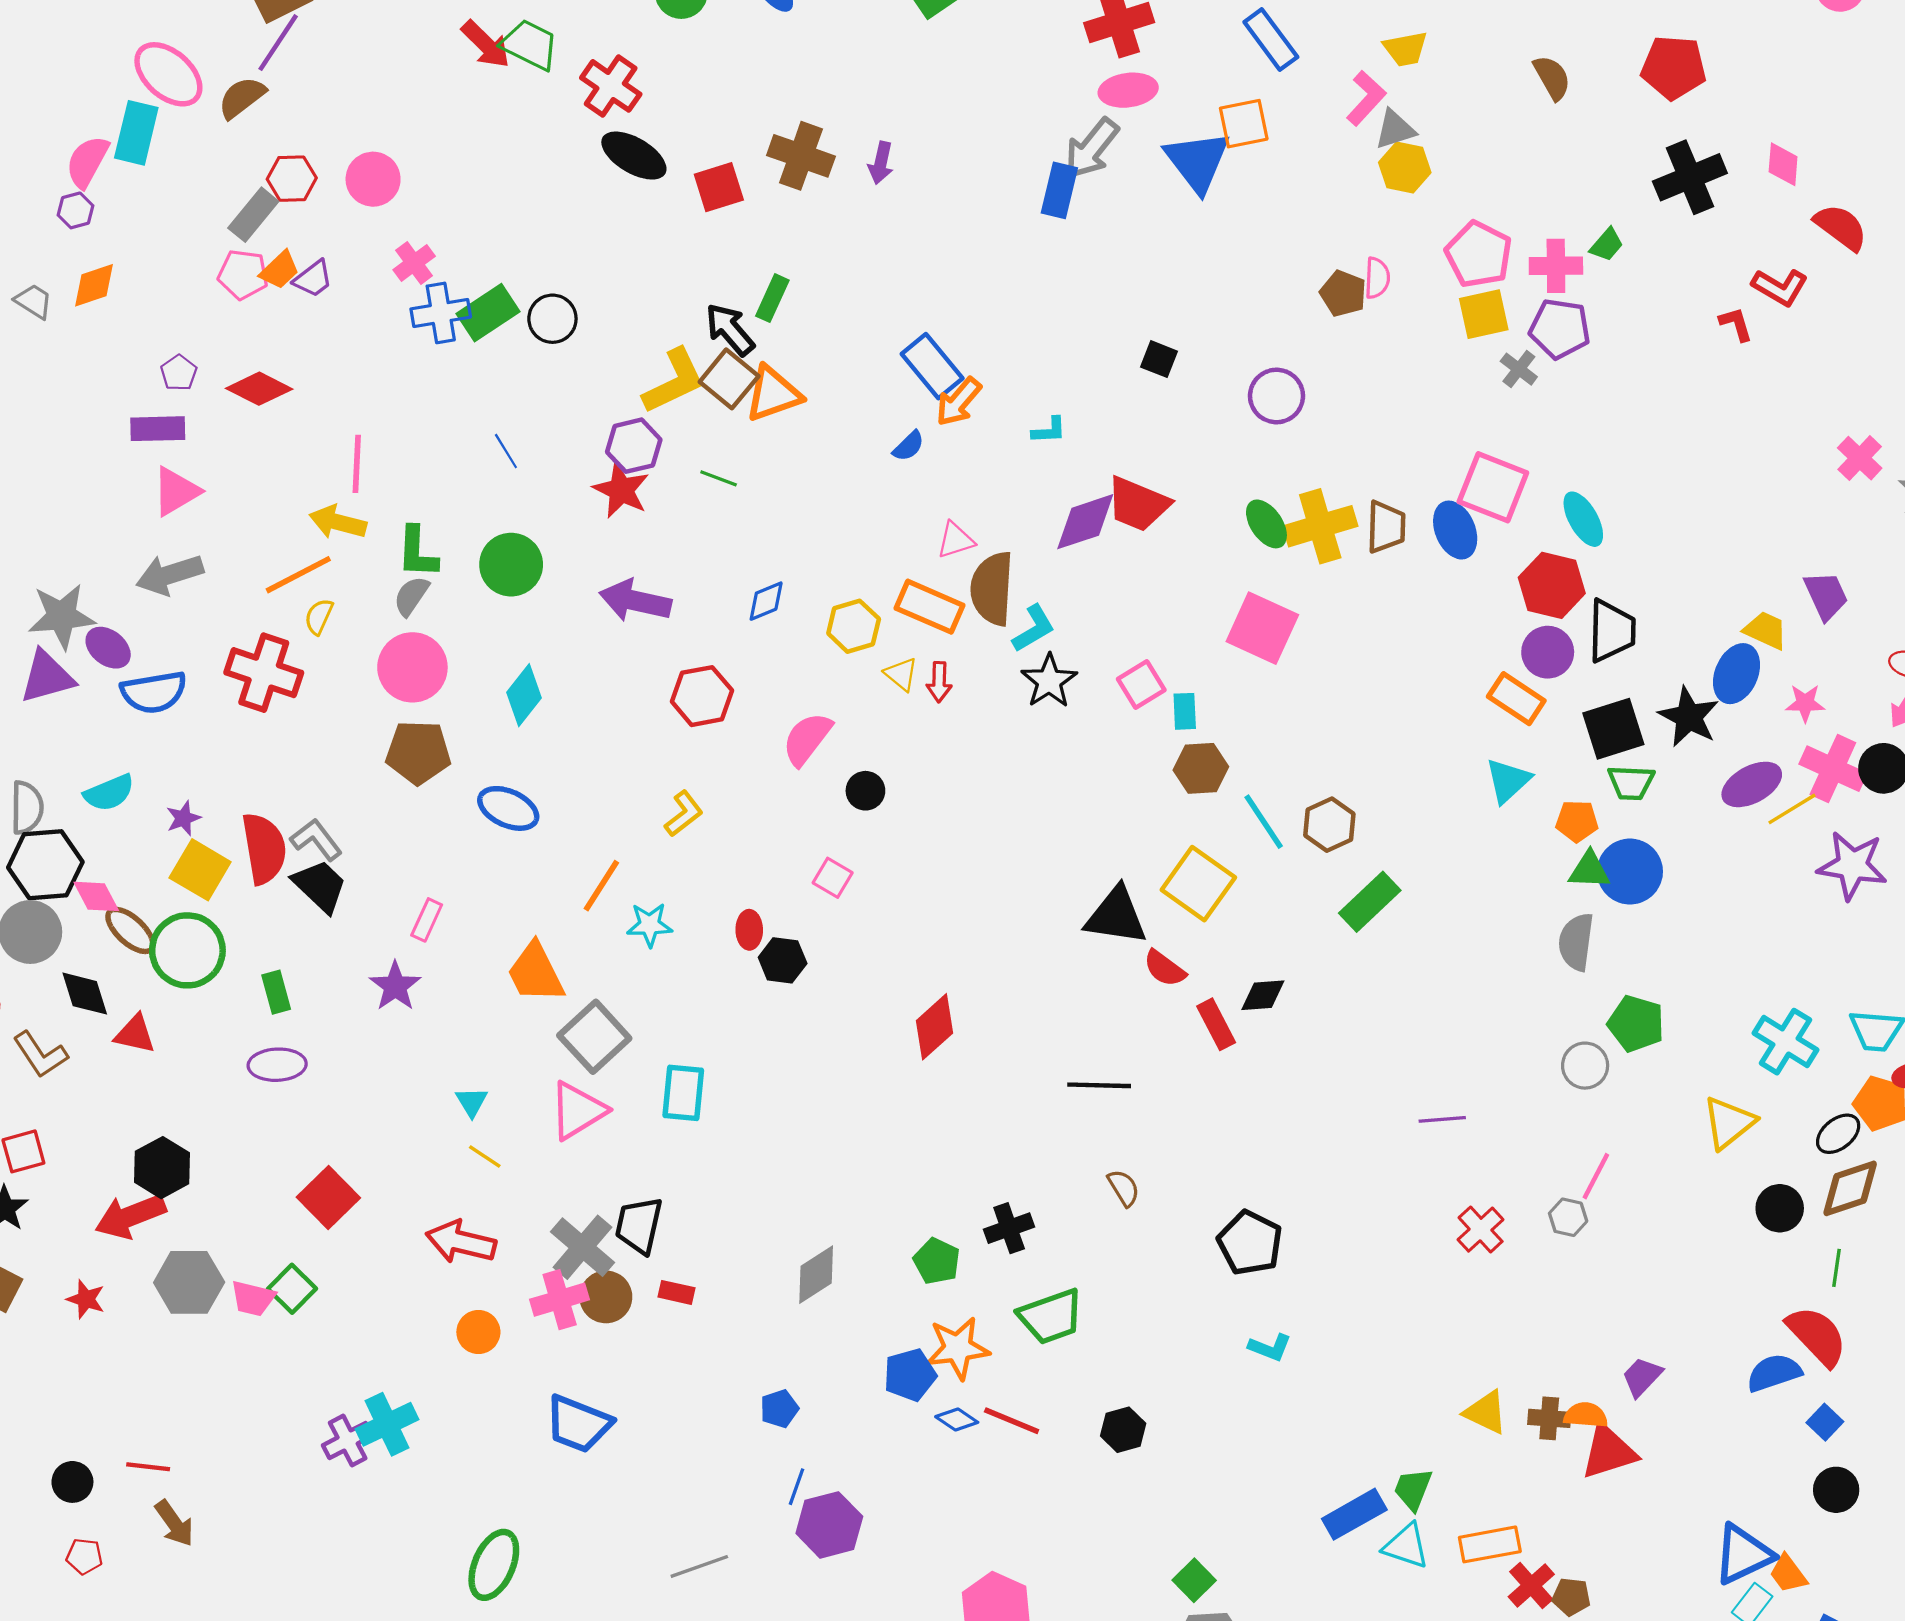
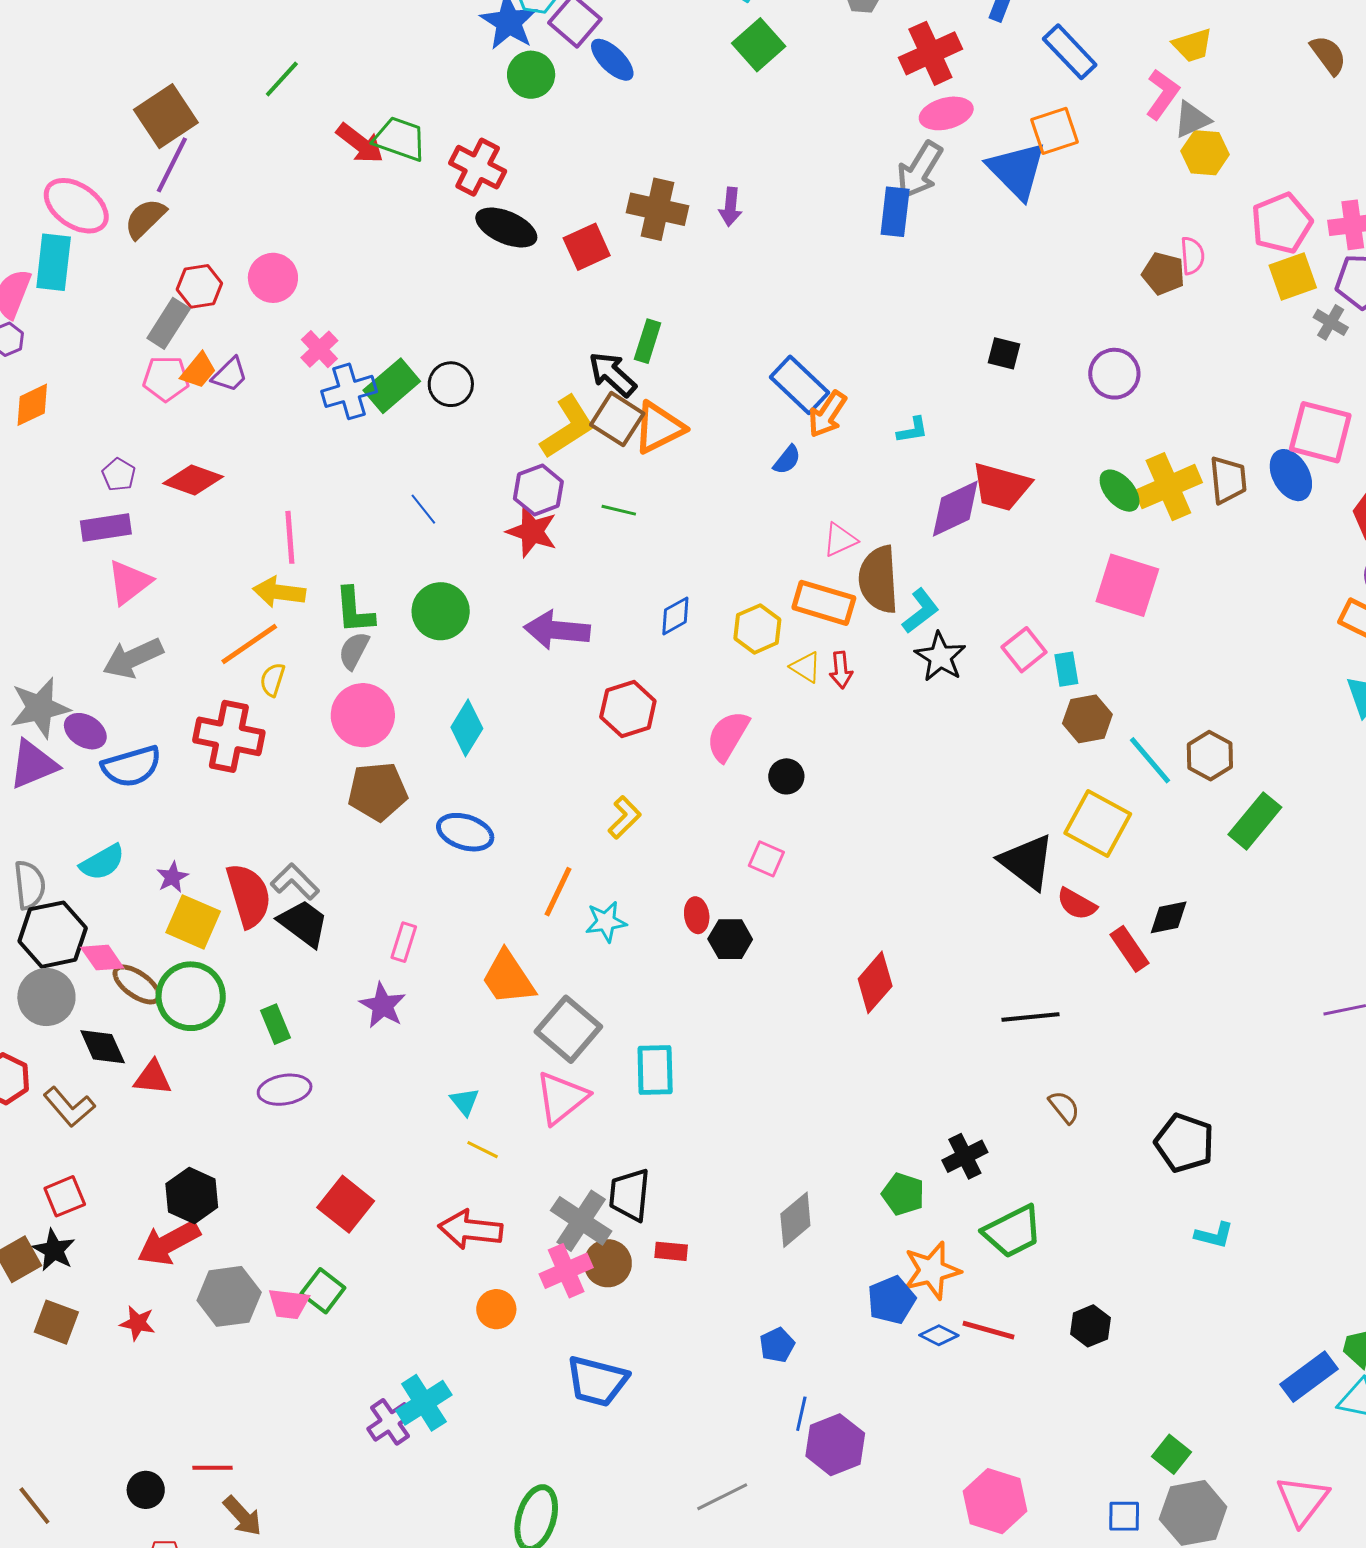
pink pentagon: (1479, 254) -> (1282, 223), turned 30
black triangle: (1116, 916) -> (1027, 862), turned 36

